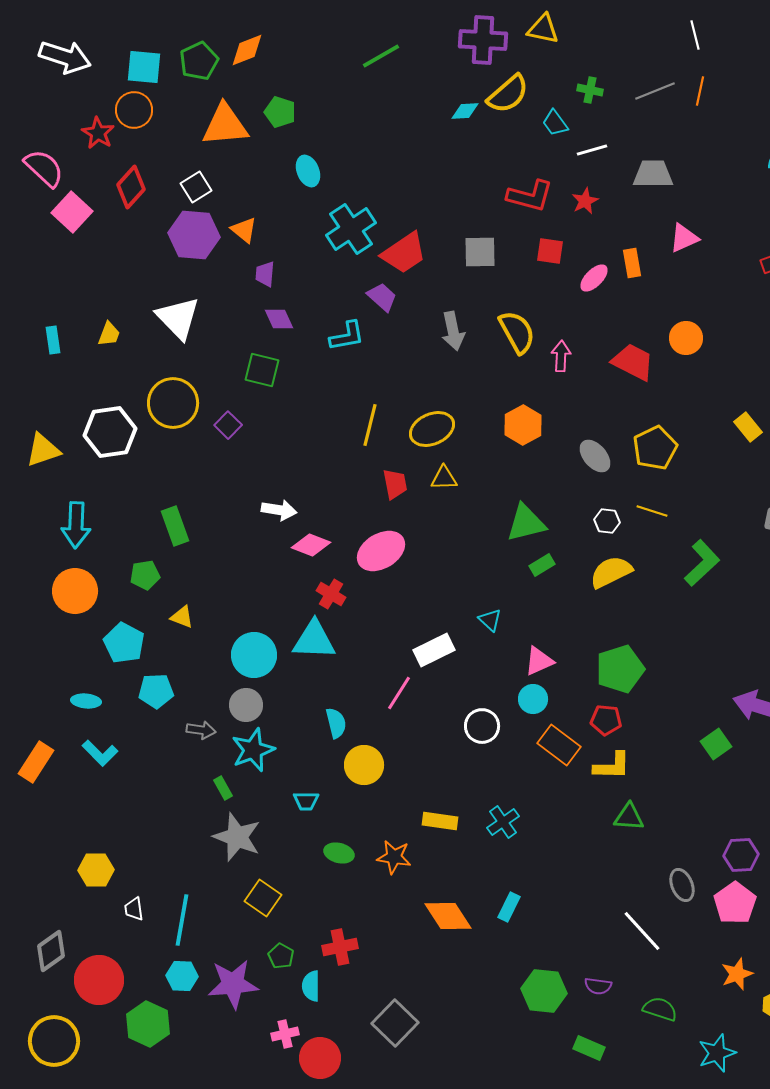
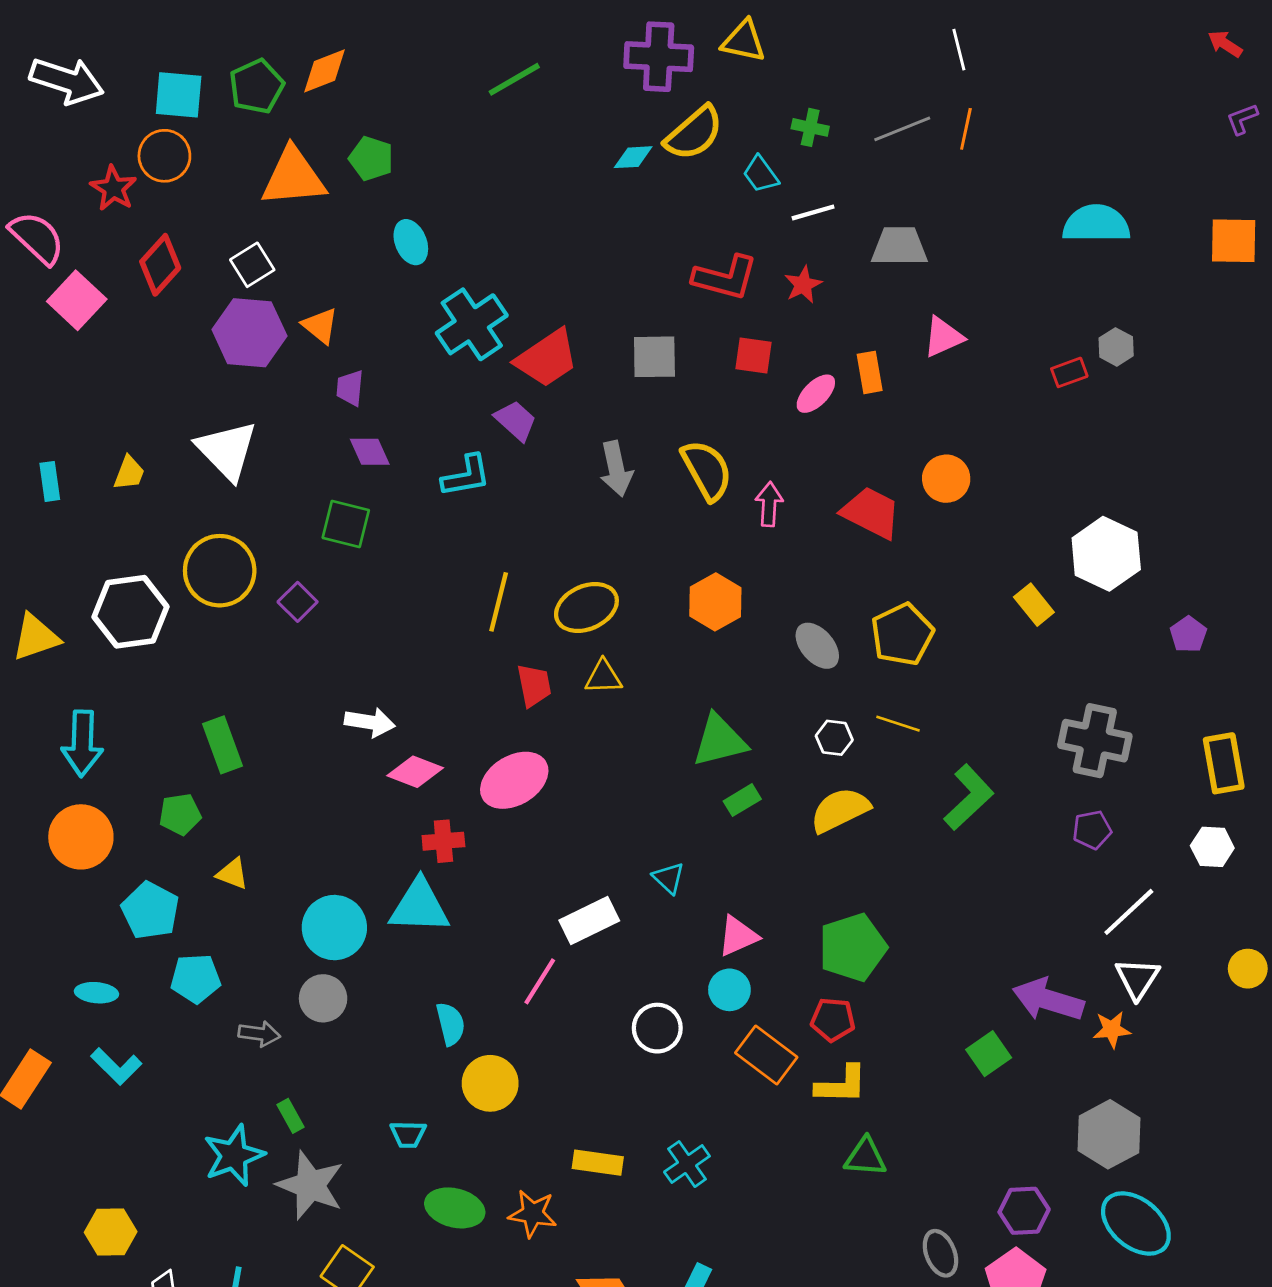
red cross: (331, 594) -> (443, 841), turned -36
cyan star: (253, 750) -> (234, 1156), moved
green ellipse: (339, 853) -> (455, 1208), size x1.4

